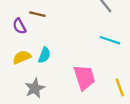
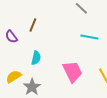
brown line: (37, 14) -> (33, 25), moved, turned -72
yellow semicircle: (22, 57) -> (14, 77), moved

